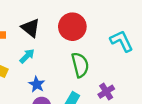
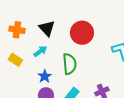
green semicircle: (80, 65) -> (69, 64), moved

